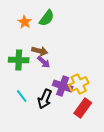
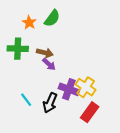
green cross: (19, 60) -> (18, 49), moved
yellow cross: (79, 84) -> (86, 87), turned -30

